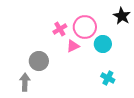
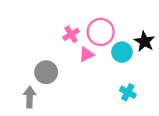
black star: (122, 16) -> (144, 41), moved

